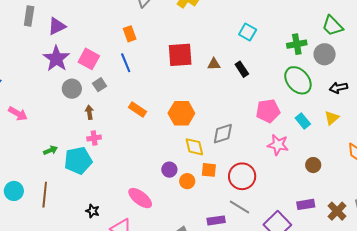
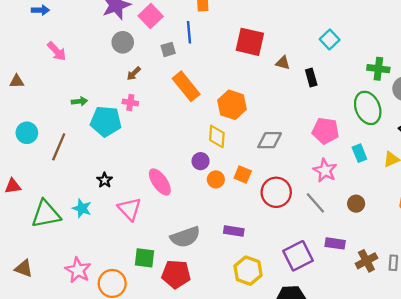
gray square: (100, 85) -> (168, 49), moved
orange rectangle: (137, 110) -> (186, 86), size x1.5
brown arrow: (89, 112) -> (134, 74), turned -144
yellow diamond: (194, 147) -> (217, 136), moved
gray line: (239, 207) -> (315, 203), moved

